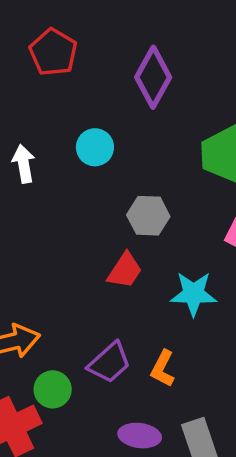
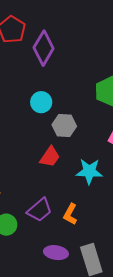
purple diamond: (153, 77) -> (44, 48), moved
cyan circle: (95, 147) -> (41, 102), moved

